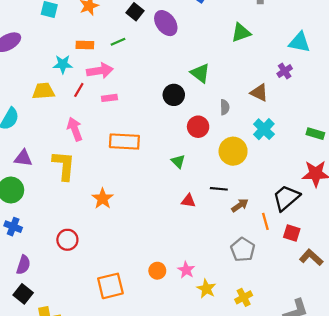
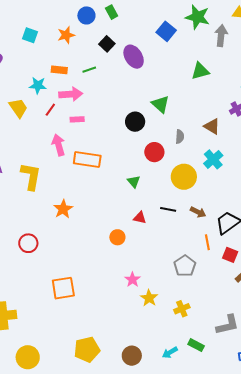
yellow trapezoid: (43, 91) -> (18, 108), turned 55
pink arrow: (75, 129) -> (59, 145), moved
brown arrow: (240, 205) -> (198, 212), moved, turned 56
orange circle: (157, 271) -> (117, 237), moved

